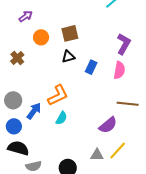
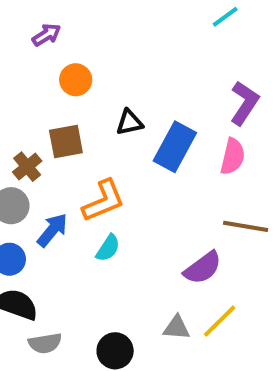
brown square: (70, 33) -> (66, 142), moved
brown cross: (17, 58) -> (27, 167), moved
blue rectangle: (91, 67) -> (175, 147), size x1.6

